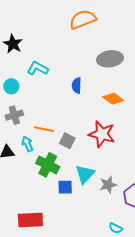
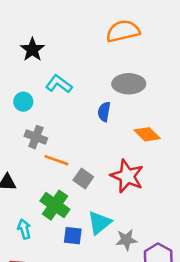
gray ellipse: (110, 59) -> (129, 84), moved
gray cross: (14, 115) -> (36, 137), moved, turned 30
cyan arrow: (27, 144) -> (24, 229), moved

